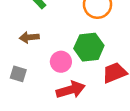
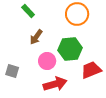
brown arrow: (29, 37) -> (36, 37), moved, turned -49

